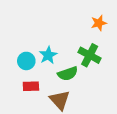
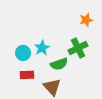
green cross: (90, 55) -> (78, 48), turned 36

